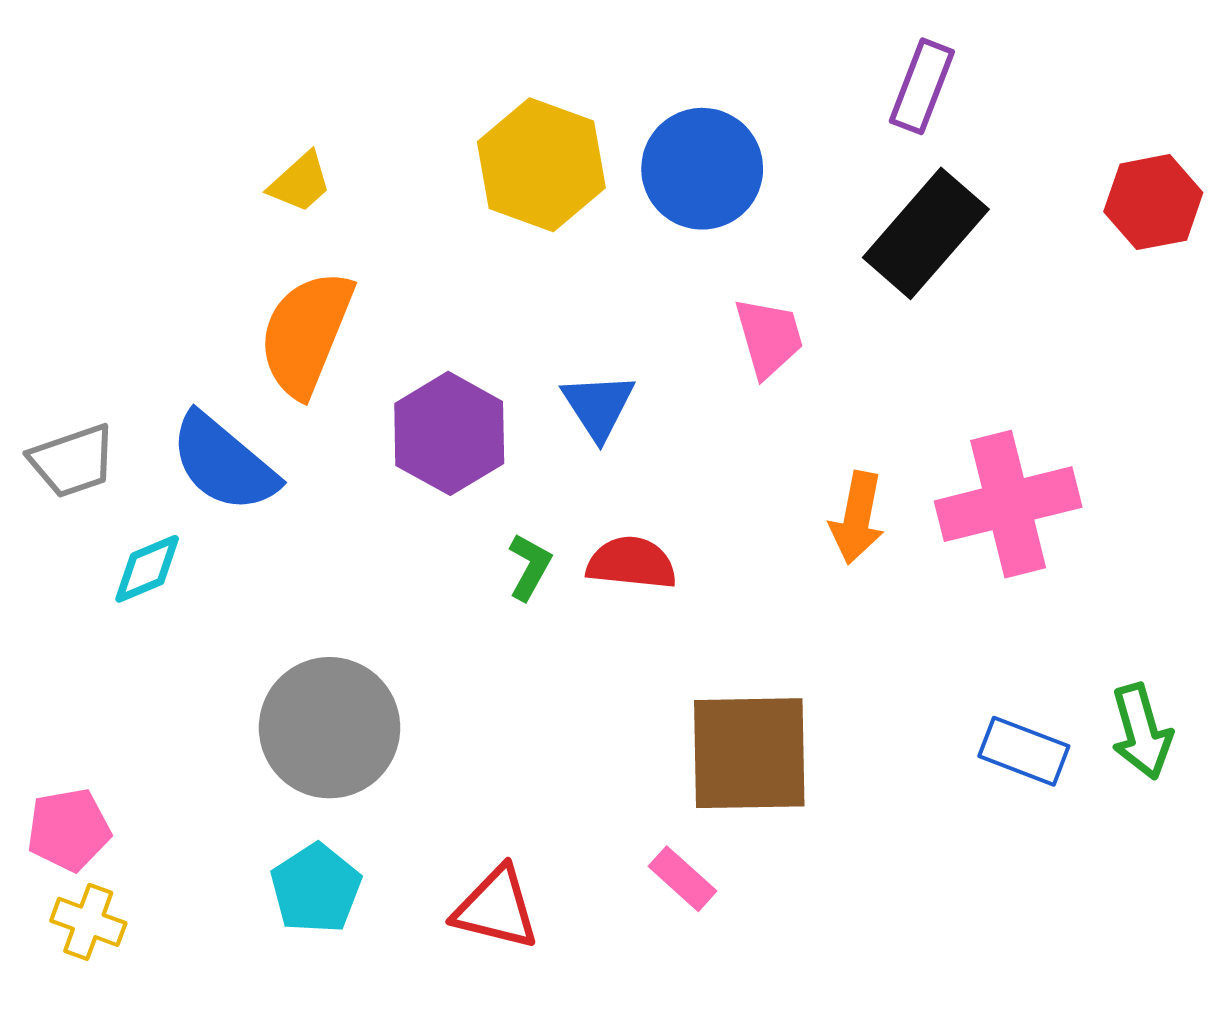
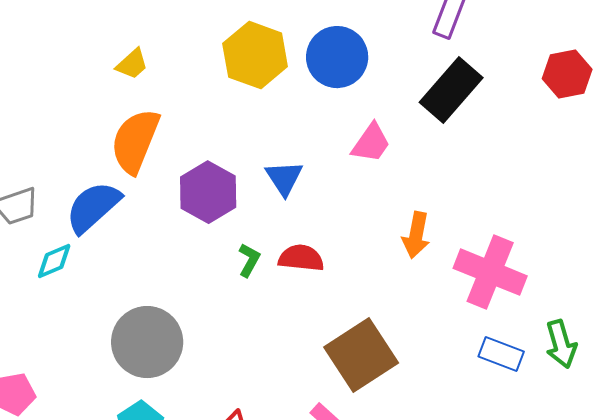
pink trapezoid: (769, 337) -> (371, 143), turned 51
blue semicircle: (224, 463) -> (93, 207), turned 98
pink cross: (1008, 504) -> (490, 272), moved, turned 36
brown square: (749, 753) -> (361, 355), turned -32

